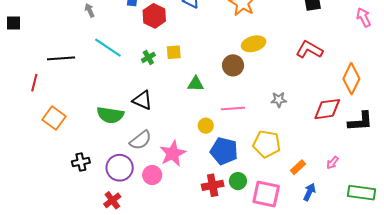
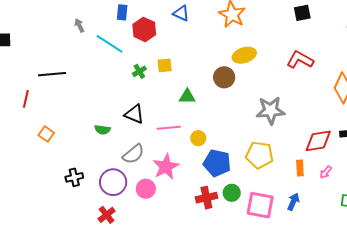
cyan line: (108, 48) -> (110, 44), moved
gray star: (279, 100) -> (271, 111), size x1.8
pink line: (233, 109) -> (169, 128), moved
red diamond: (327, 109) -> (318, 141), moved
green semicircle: (110, 115) -> (103, 130), size x0.6
orange square: (54, 118) -> (46, 134), size x0.7
orange rectangle: (298, 167) -> (300, 168), moved, turned -49
blue arrow: (309, 192) -> (293, 202), moved

